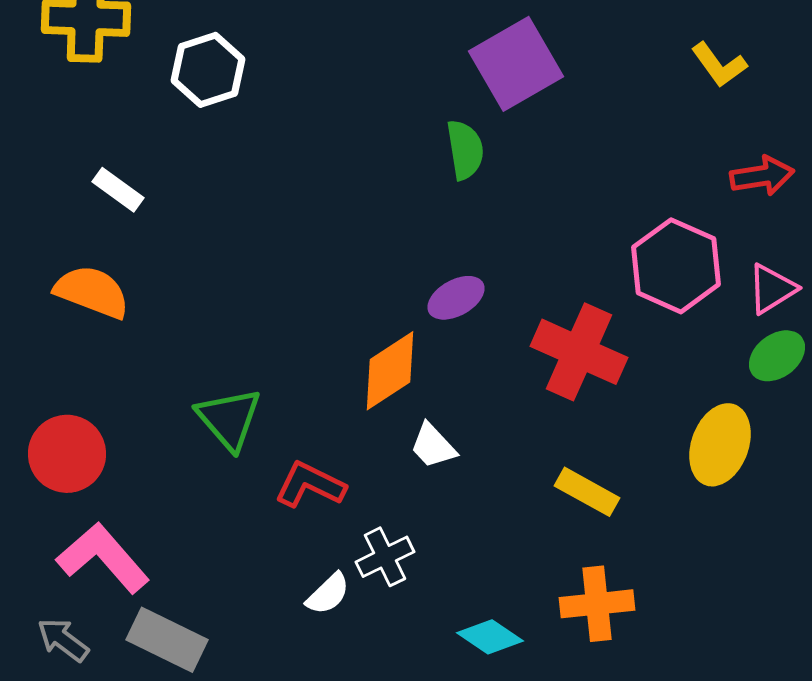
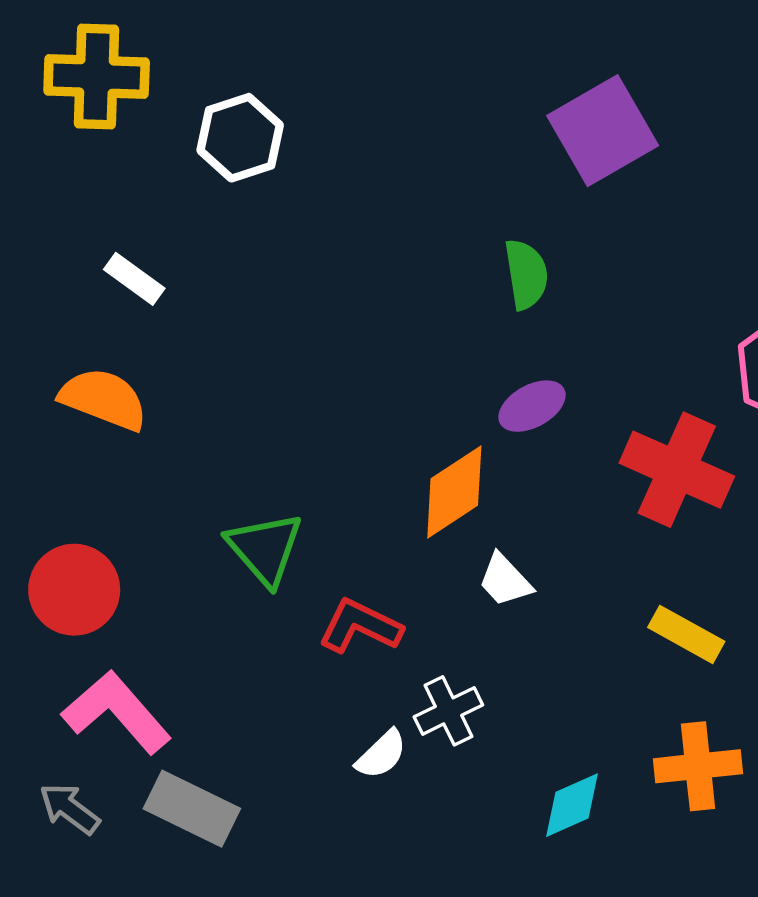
green semicircle: (465, 150) -> (526, 274), moved
cyan diamond: (490, 637) -> (572, 805), turned -58

